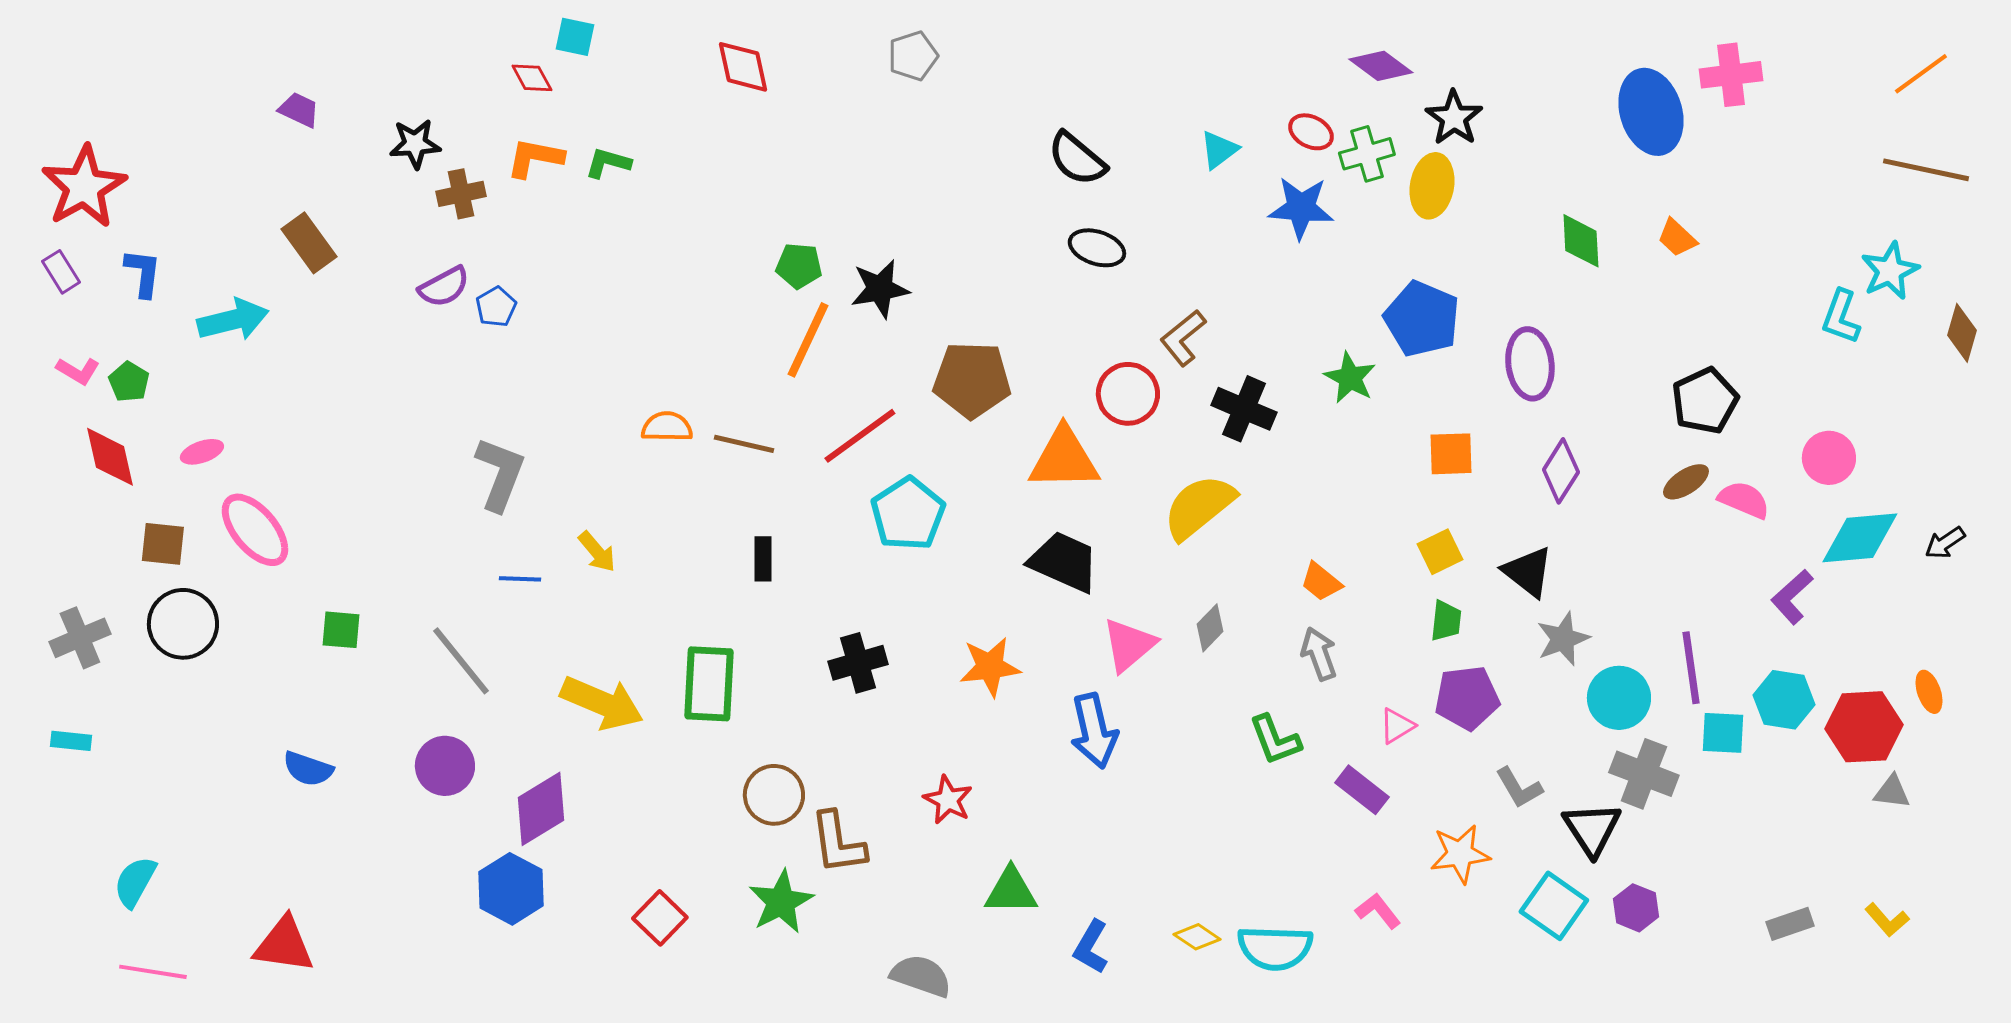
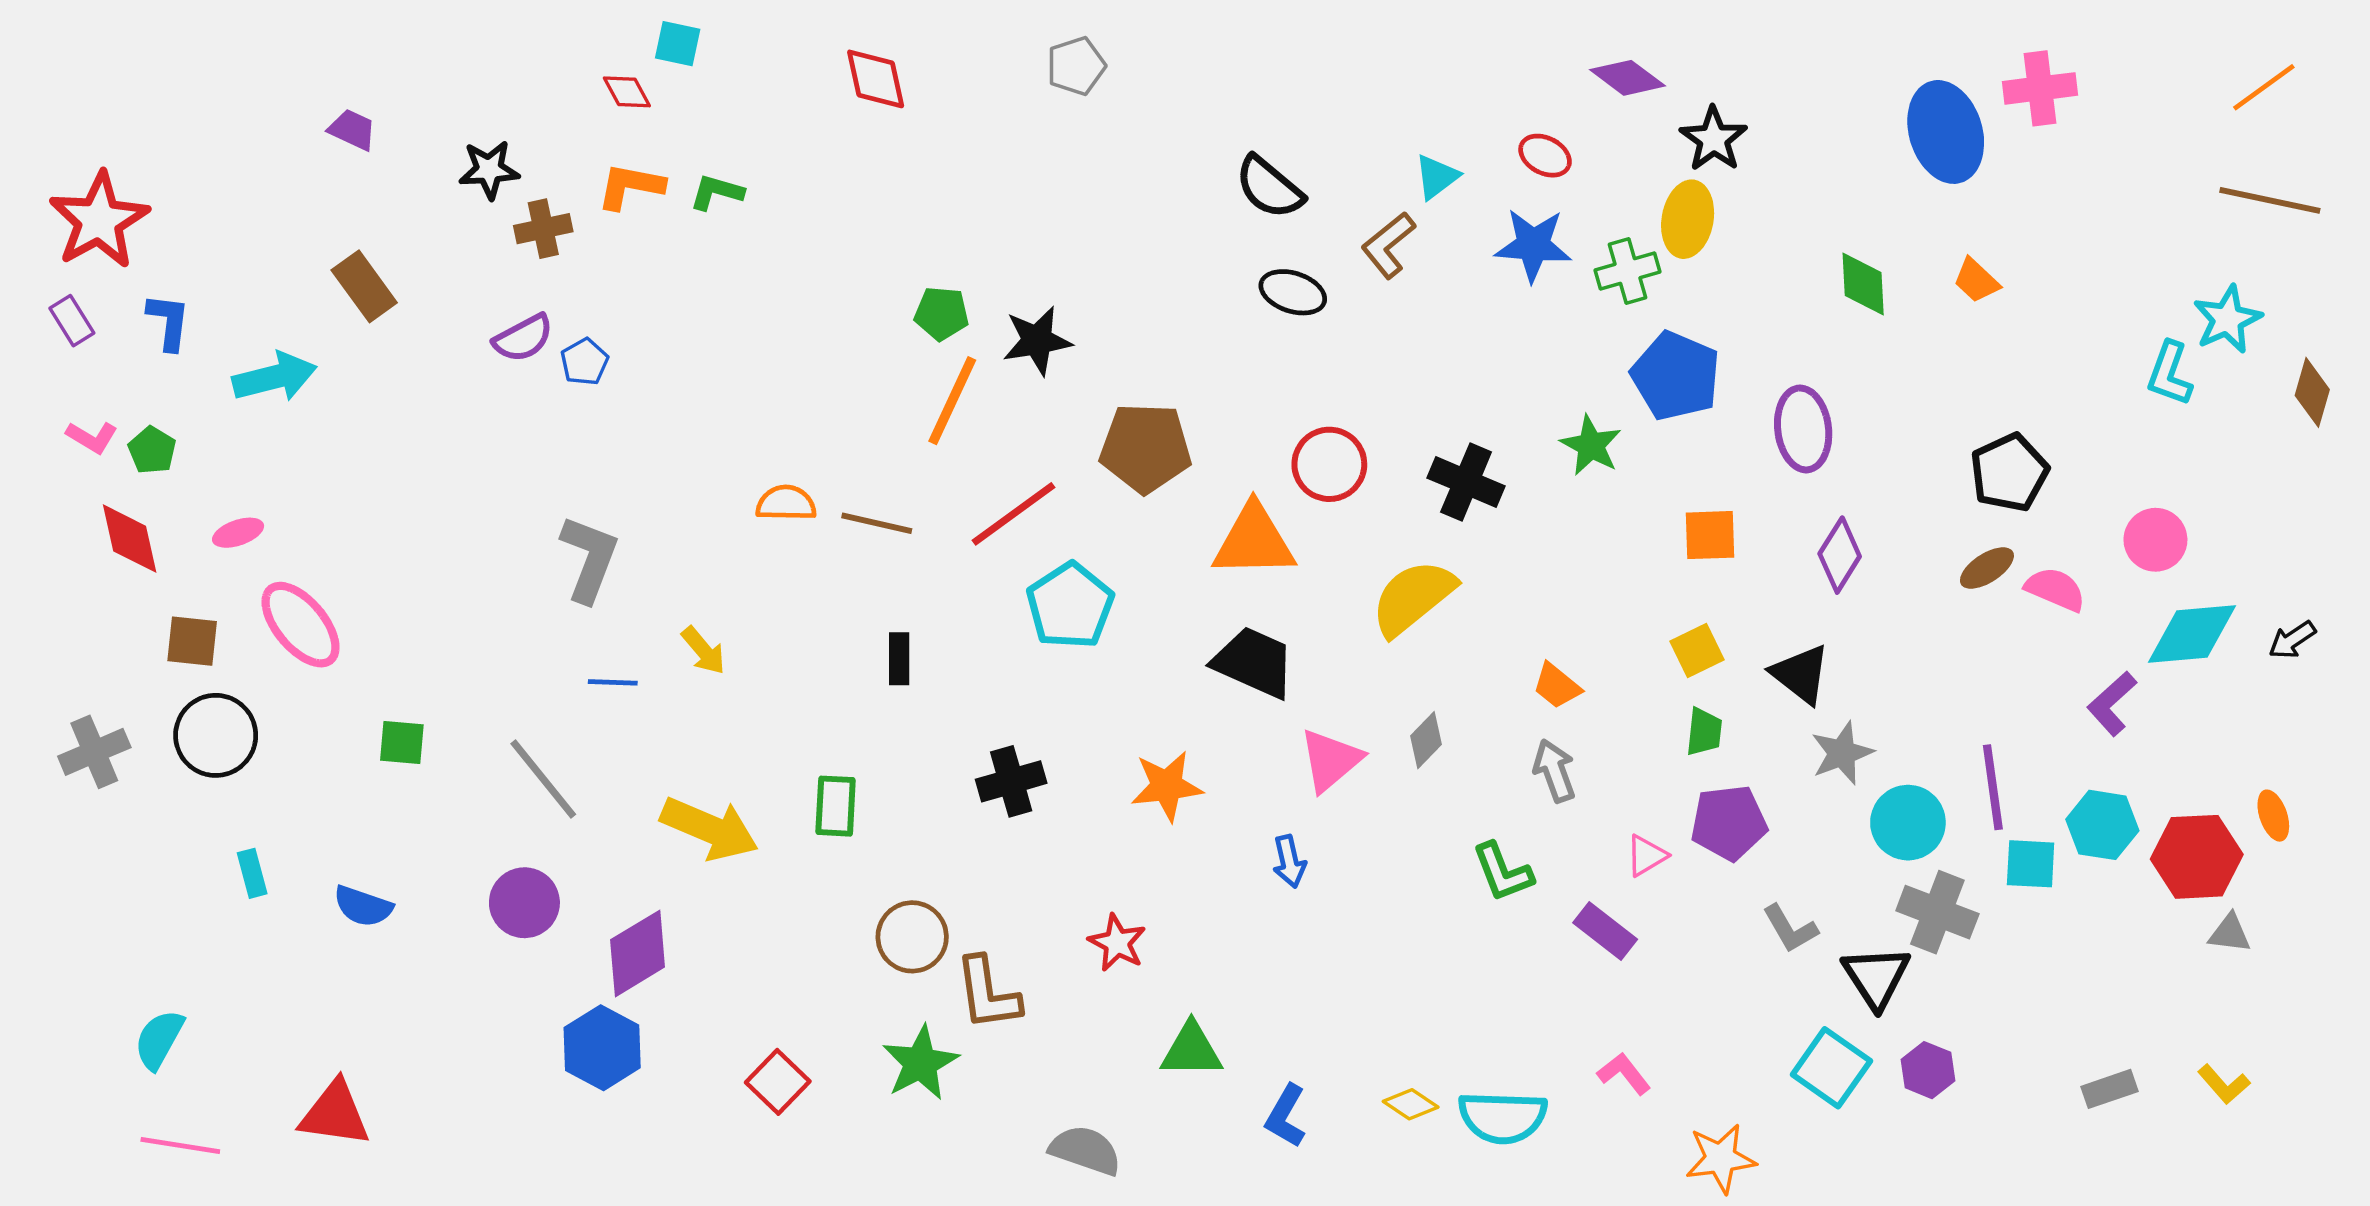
green cross: (1367, 154) -> (1628, 271), moved
brown L-shape: (1183, 338) -> (1388, 245), moved
green rectangle: (709, 684) -> (836, 806), size x0.7
blue arrow: (1094, 731) -> (1289, 861), size x0.6
cyan rectangle: (71, 741) -> (252, 873), moved, turned 69
orange star: (1460, 854) -> (1721, 1158), moved

